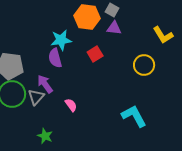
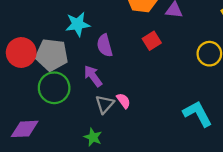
cyan star: (61, 40) -> (78, 24), moved
gray triangle: (36, 97) -> (105, 104), moved

